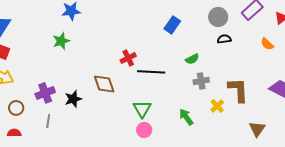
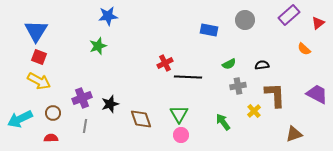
gray circle: (218, 17) -> (245, 20), moved
blue rectangle: (172, 25) -> (209, 30), turned 66
black semicircle: (224, 39) -> (262, 65), moved
brown diamond: (104, 84) -> (141, 119), moved
brown triangle: (257, 129) -> (294, 134), turned 36

